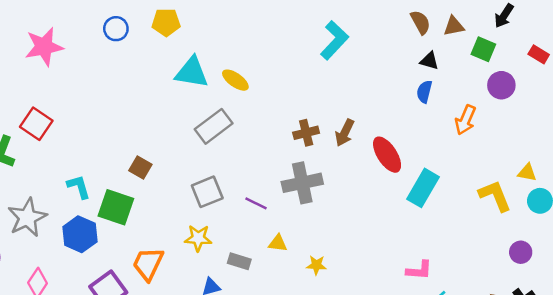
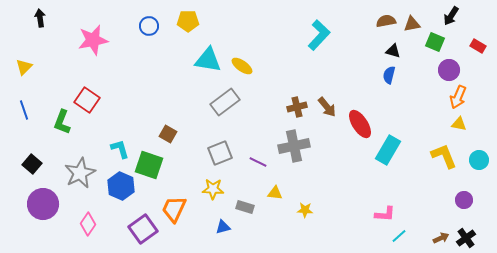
brown semicircle: (420, 22) -> (386, 21), turned -72
orange arrow: (465, 120) -> (458, 97), moved
brown arrow: (345, 133) -> (327, 107), turned -65
yellow triangle: (527, 173) -> (459, 124), moved

